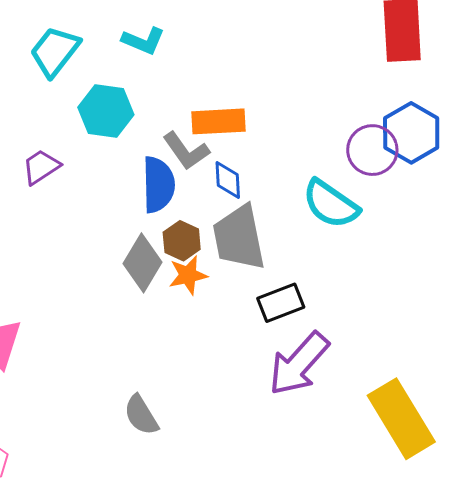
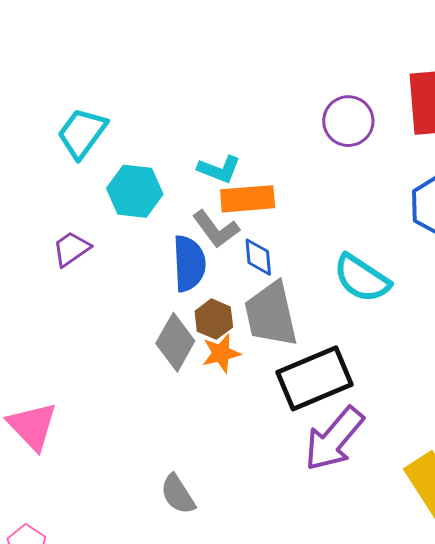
cyan L-shape: (143, 41) -> (219, 169), moved
purple circle: (372, 150) -> (348, 121), moved
black rectangle: (281, 303) -> (315, 378), size x1.6

